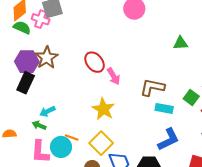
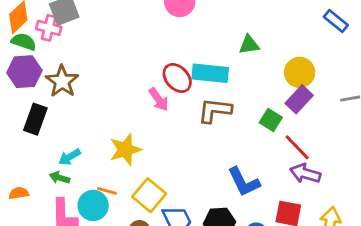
purple hexagon: (27, 62) -> (24, 72), moved
red ellipse: (95, 62) -> (177, 78), moved
cyan rectangle: (164, 108) -> (210, 73), moved, size x1.4
yellow star: (103, 109) -> (125, 150), moved, turned 30
blue L-shape: (168, 139) -> (244, 182), turned 95

